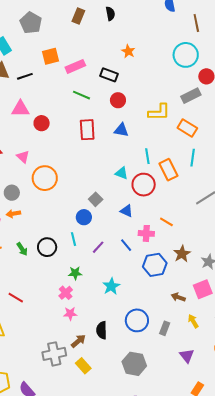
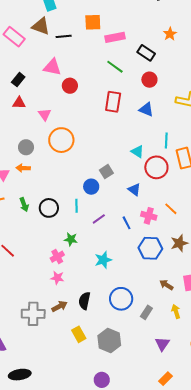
yellow rectangle: (83, 366) -> (79, 334), moved

